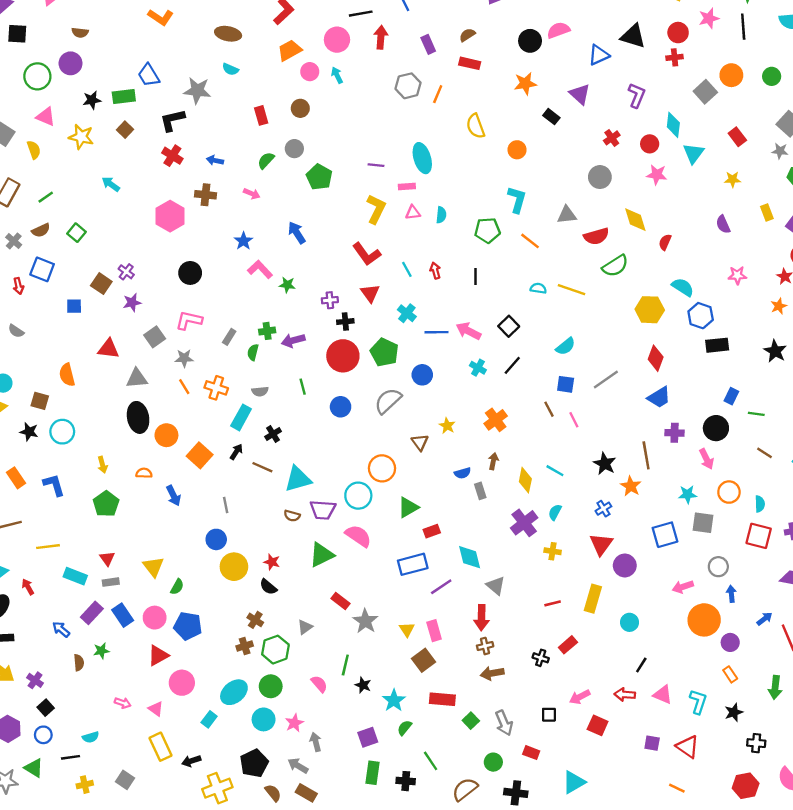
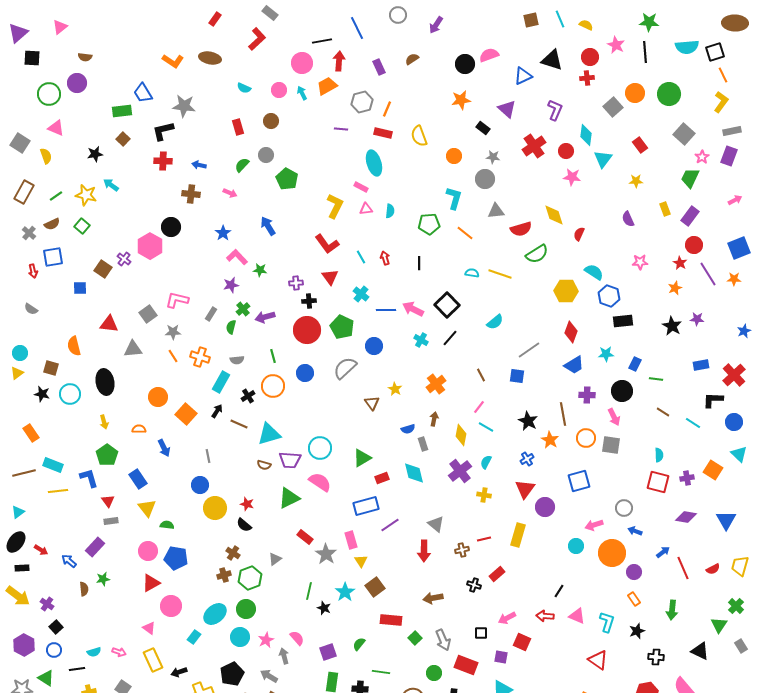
orange L-shape: (161, 17) -> (173, 61), moved
pink star: (709, 18) -> (616, 45), turned -30
orange trapezoid: (290, 50) -> (327, 86), moved
red rectangle: (470, 63) -> (383, 133), moved
cyan semicircle: (230, 69) -> (244, 88), moved
green circle: (772, 76) -> (669, 94), size x1.5
black star: (92, 100) -> (95, 154), moved
yellow star: (81, 137) -> (86, 195), moved
red cross: (612, 138) -> (534, 146), size x1.6
gray star: (780, 151) -> (493, 157), moved
red cross: (172, 156) -> (163, 161), turned -30
purple line: (376, 165) -> (341, 129), moved
gray circle: (600, 177) -> (485, 179), moved
pink rectangle: (407, 186) -> (361, 187), turned 32
pink hexagon: (170, 216) -> (150, 246), moved
blue square: (42, 269) -> (53, 257), turned -30
black circle: (190, 273) -> (171, 227), moved
purple star: (132, 303) -> (231, 285), moved
black square: (509, 326) -> (447, 305), size x1.4
green cross: (267, 331) -> (243, 309), turned -32
blue square: (566, 384) -> (517, 376), moved
black ellipse: (138, 417) -> (105, 382), moved
pink line: (574, 420) -> (479, 407), moved, turned 64
orange circle: (382, 468) -> (273, 386), moved
blue L-shape: (54, 485) -> (89, 478), moved
orange circle: (729, 492) -> (586, 438), moved
cyan star: (688, 494) -> (606, 354), moved
gray square: (703, 523) -> (611, 445), moved
cyan diamond: (470, 557) -> (414, 473), moved
cyan rectangle: (75, 576) -> (53, 465), moved
red arrow: (28, 587) -> (41, 550), moved, turned 152
green semicircle: (177, 587) -> (167, 525), turned -112
blue arrow: (731, 594) -> (635, 531), turned -64
blue rectangle: (123, 615) -> (138, 479), moved
cyan circle: (630, 622) -> (576, 546), moved
pink rectangle: (434, 631) -> (351, 540), moved
brown cross: (485, 646) -> (462, 550), moved
pink semicircle: (319, 684) -> (297, 638), moved
cyan star: (394, 700) -> (345, 592), moved
pink arrow: (123, 703) -> (119, 652), moved
purple square: (652, 743) -> (501, 657), moved
red rectangle: (531, 753) -> (466, 665), size x1.6
green line: (431, 761) -> (381, 672), turned -48

